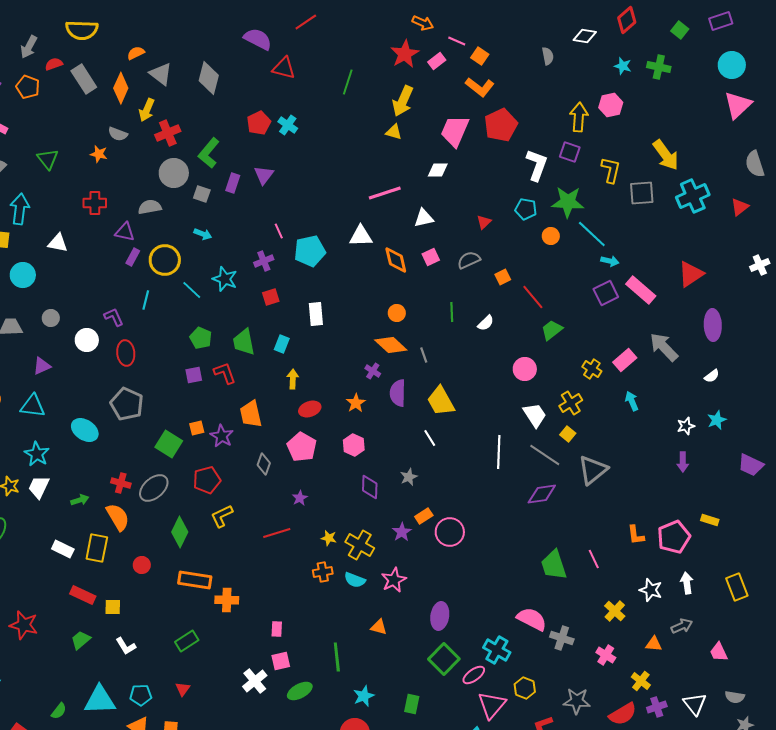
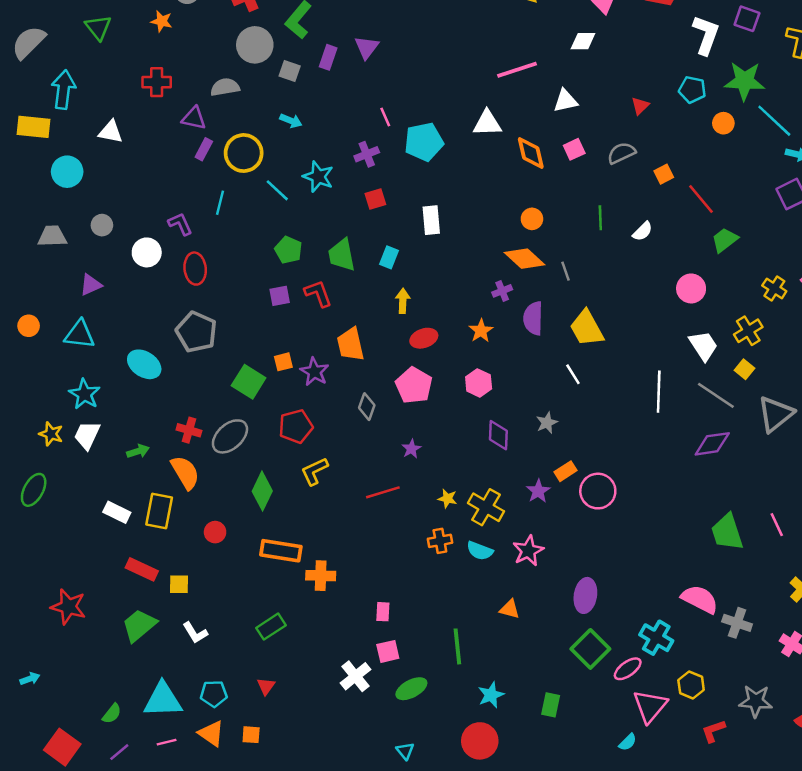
purple cross: (373, 371) -> (502, 291), turned 35
green trapezoid: (81, 640) -> (139, 625), size x1.4

